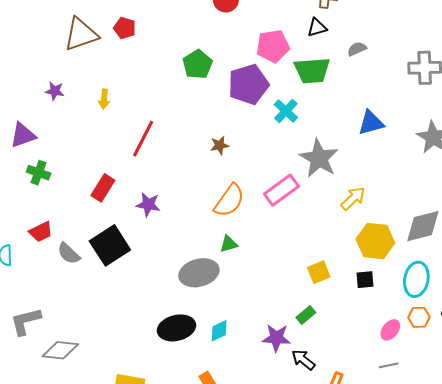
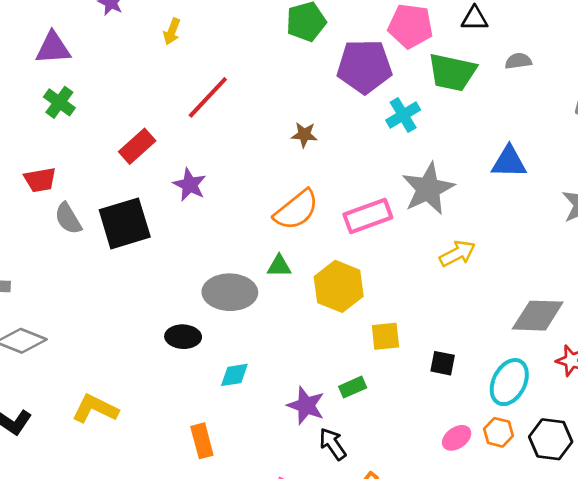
yellow hexagon: (375, 241) -> (339, 286), moved
black ellipse: (176, 328) -> (183, 337), moved, size x0.7

